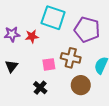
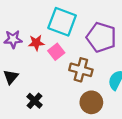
pink square: (49, 64) -> (56, 52), moved, turned -32
black cross: (40, 88) -> (35, 101), moved

